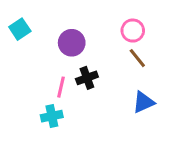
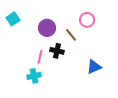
brown line: (137, 58) -> (71, 35), moved
black cross: (87, 78) -> (57, 51), turned 32

